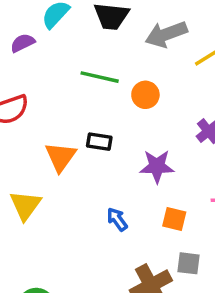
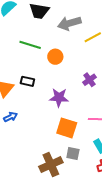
blue arrow: (117, 219) -> (10, 117), moved, turned 96
orange square: (174, 219) -> (67, 128), size x1.5

